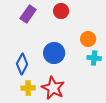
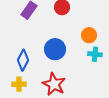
yellow cross: (28, 88) -> (19, 84), moved

